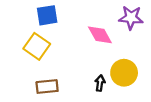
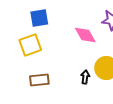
yellow square: (37, 46) -> (30, 45), turned 35

